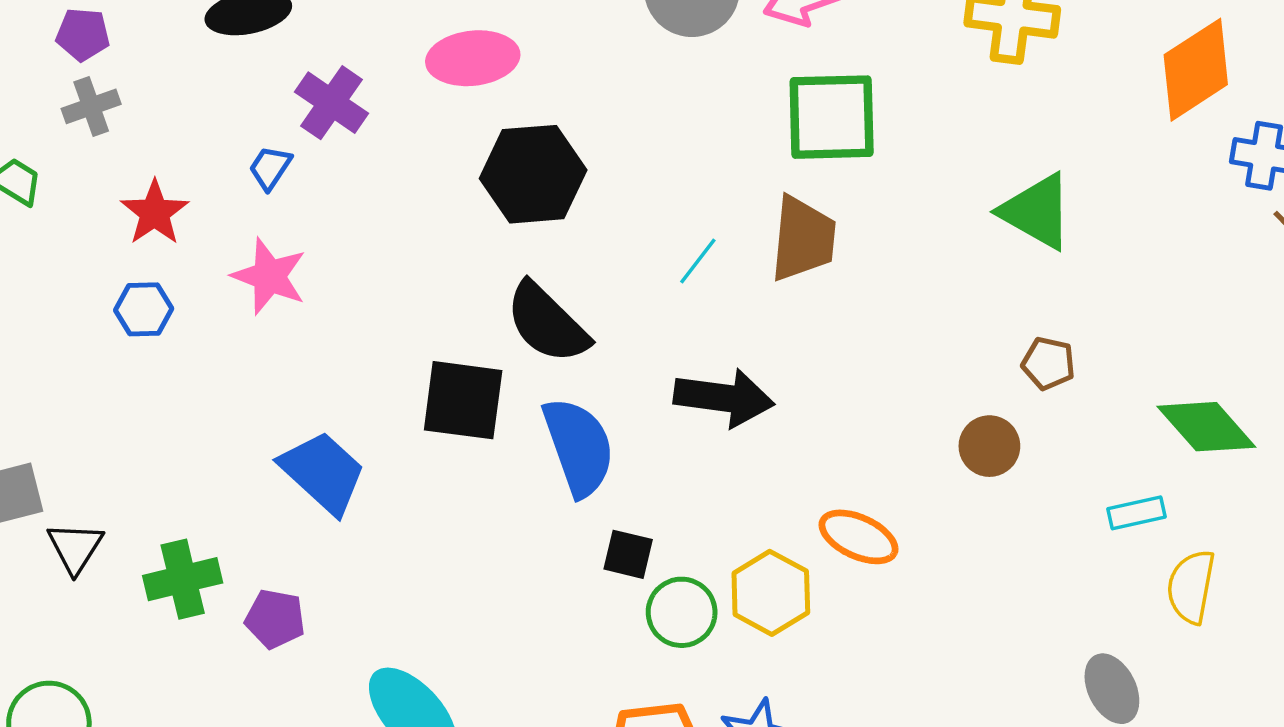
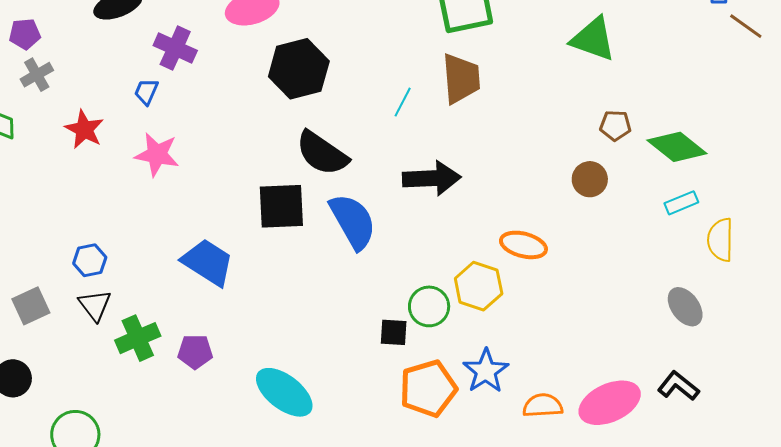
blue hexagon: (144, 309) -> (90, 260), moved
green diamond: (1206, 427) -> (677, 147), moved
black triangle: (75, 548) -> (95, 305), moved
black square: (628, 554) -> (394, 332), moved

